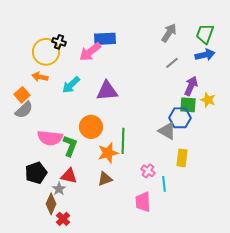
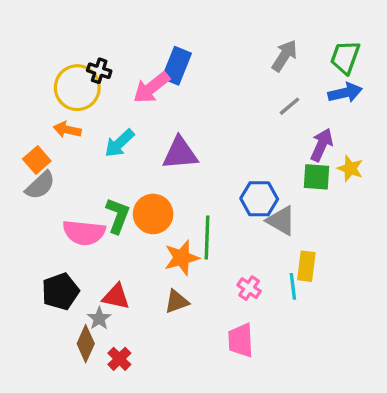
blue rectangle: (105, 39) -> (177, 66), turned -65
blue hexagon: (180, 118) -> (259, 199), moved
green L-shape: (70, 146) -> (118, 216), moved
cyan line: (164, 184) -> (293, 286), moved
red cross: (63, 219) -> (119, 359), moved

